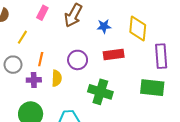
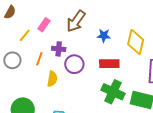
pink rectangle: (42, 13) -> (44, 25), moved
purple cross: (34, 80) -> (59, 49), moved
green cross: (100, 92) -> (113, 92), moved

